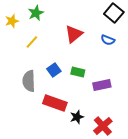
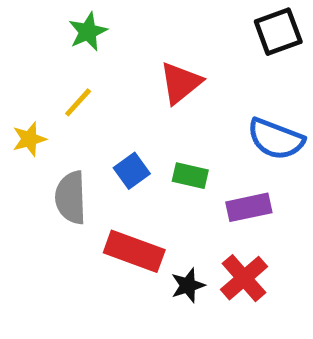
black square: (114, 13) -> (278, 32), turned 30
yellow star: (12, 21) -> (29, 139), moved
blue semicircle: (108, 40) -> (276, 139), moved, size x1.6
red cross: (103, 126) -> (244, 278), moved

